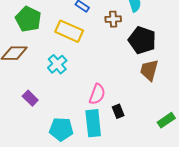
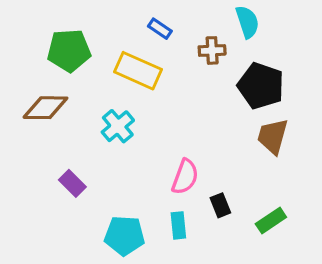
green pentagon: (28, 19) -> (69, 50), turned -30
green rectangle: (166, 120) -> (271, 220), moved
cyan rectangle: (93, 123) -> (178, 225), size x0.6

